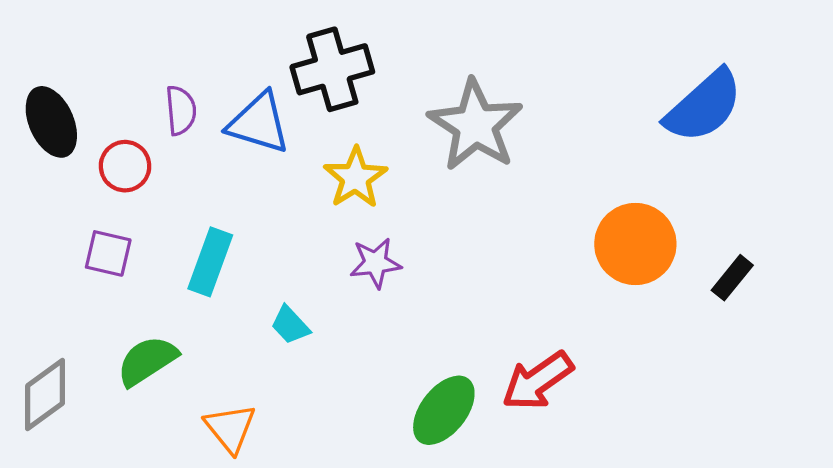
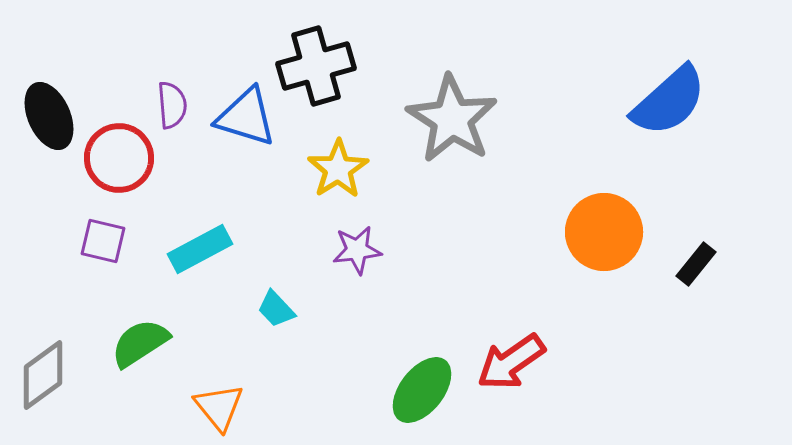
red circle: (125, 166) -> (119, 158), size x1.4
cyan rectangle: (210, 262) -> (200, 249), turned 42

